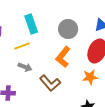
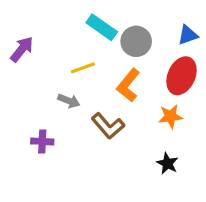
cyan rectangle: (31, 24) -> (102, 27), moved, turned -36
yellow line: (22, 46) -> (83, 68), moved

